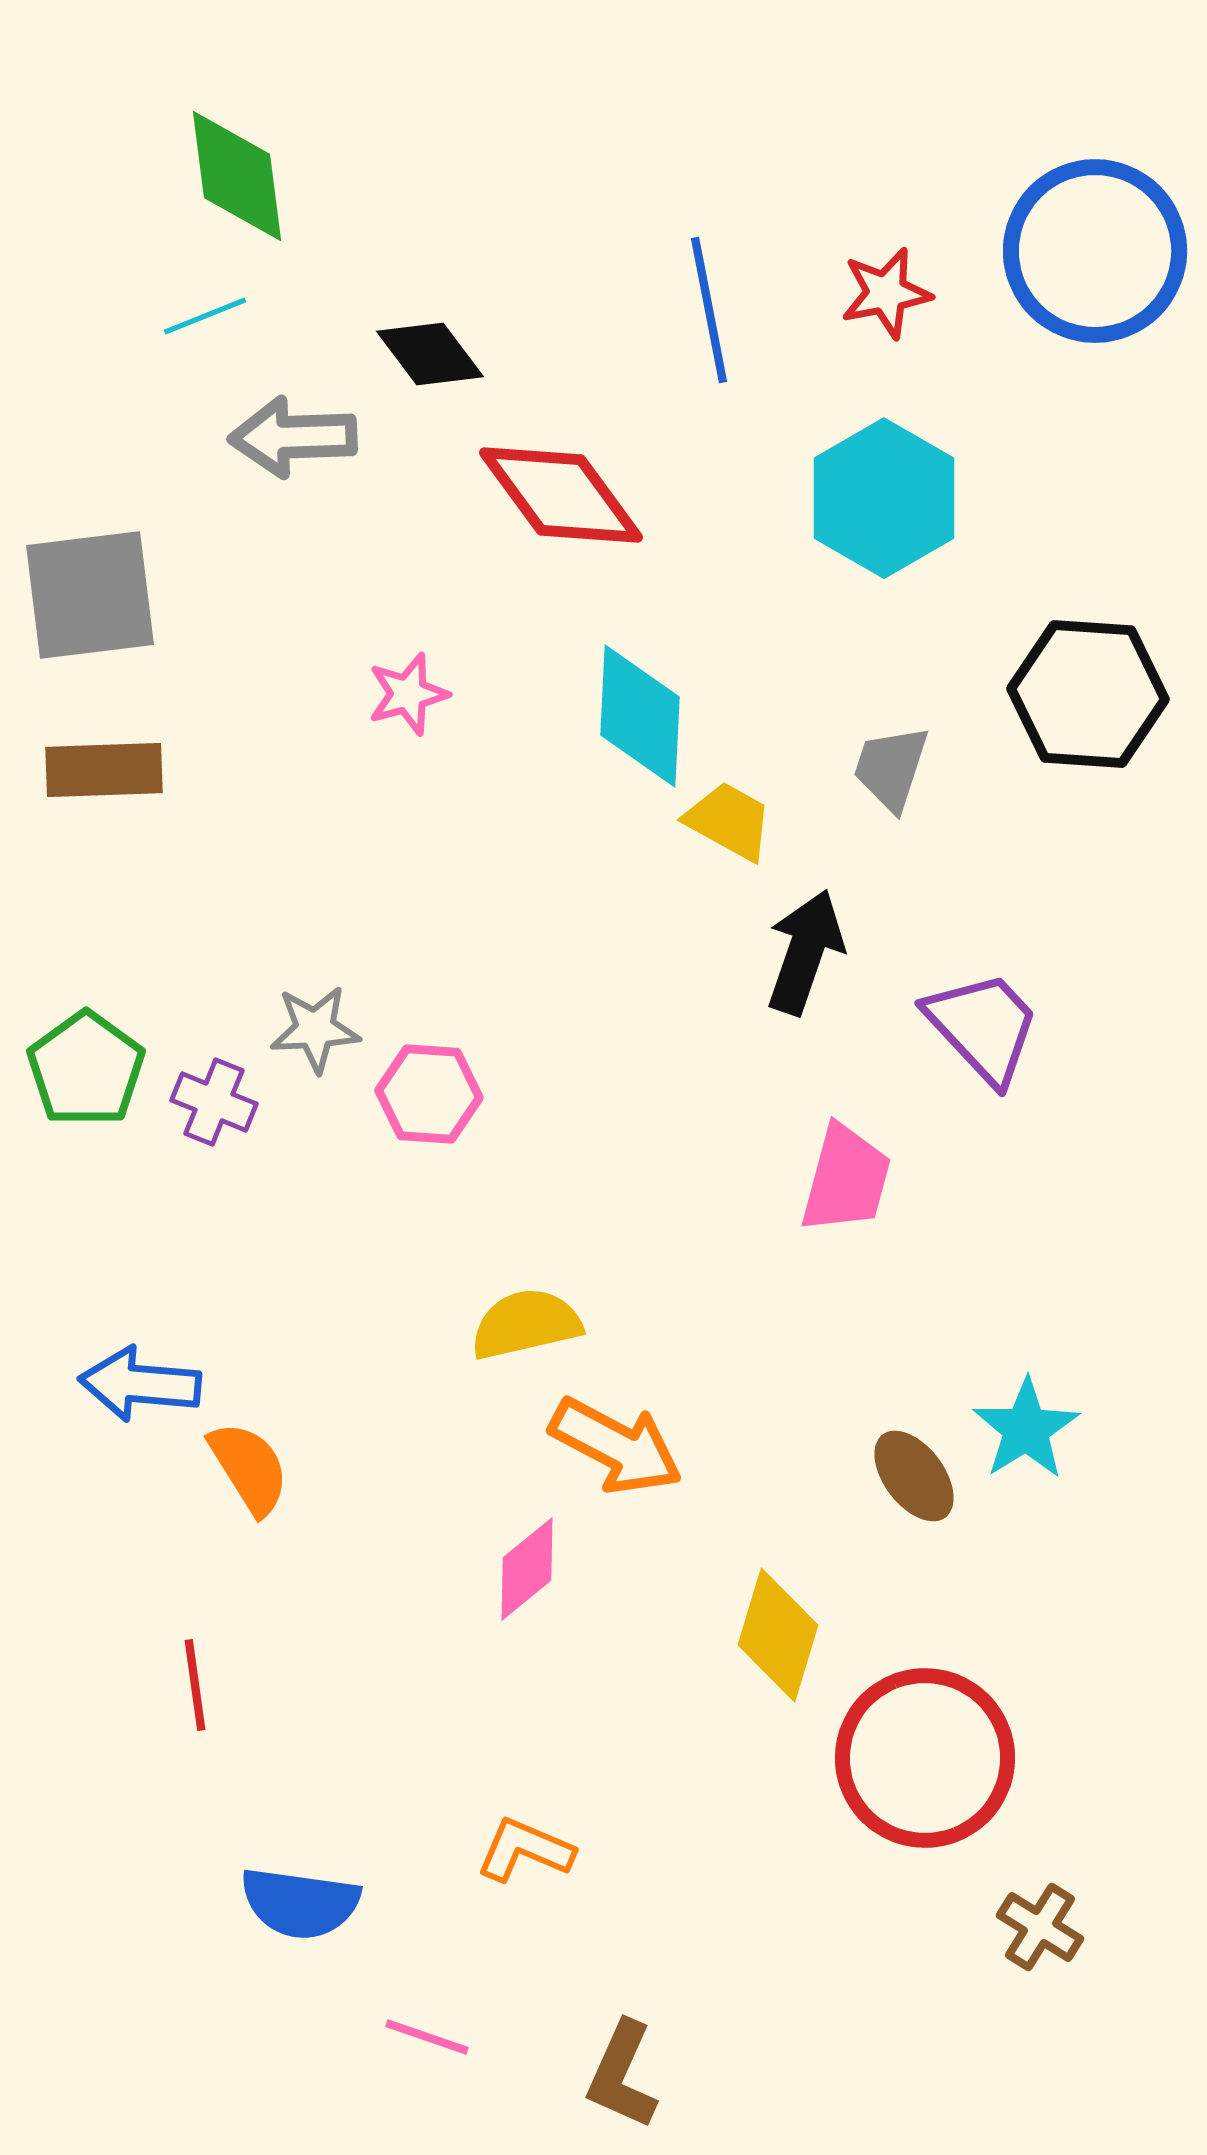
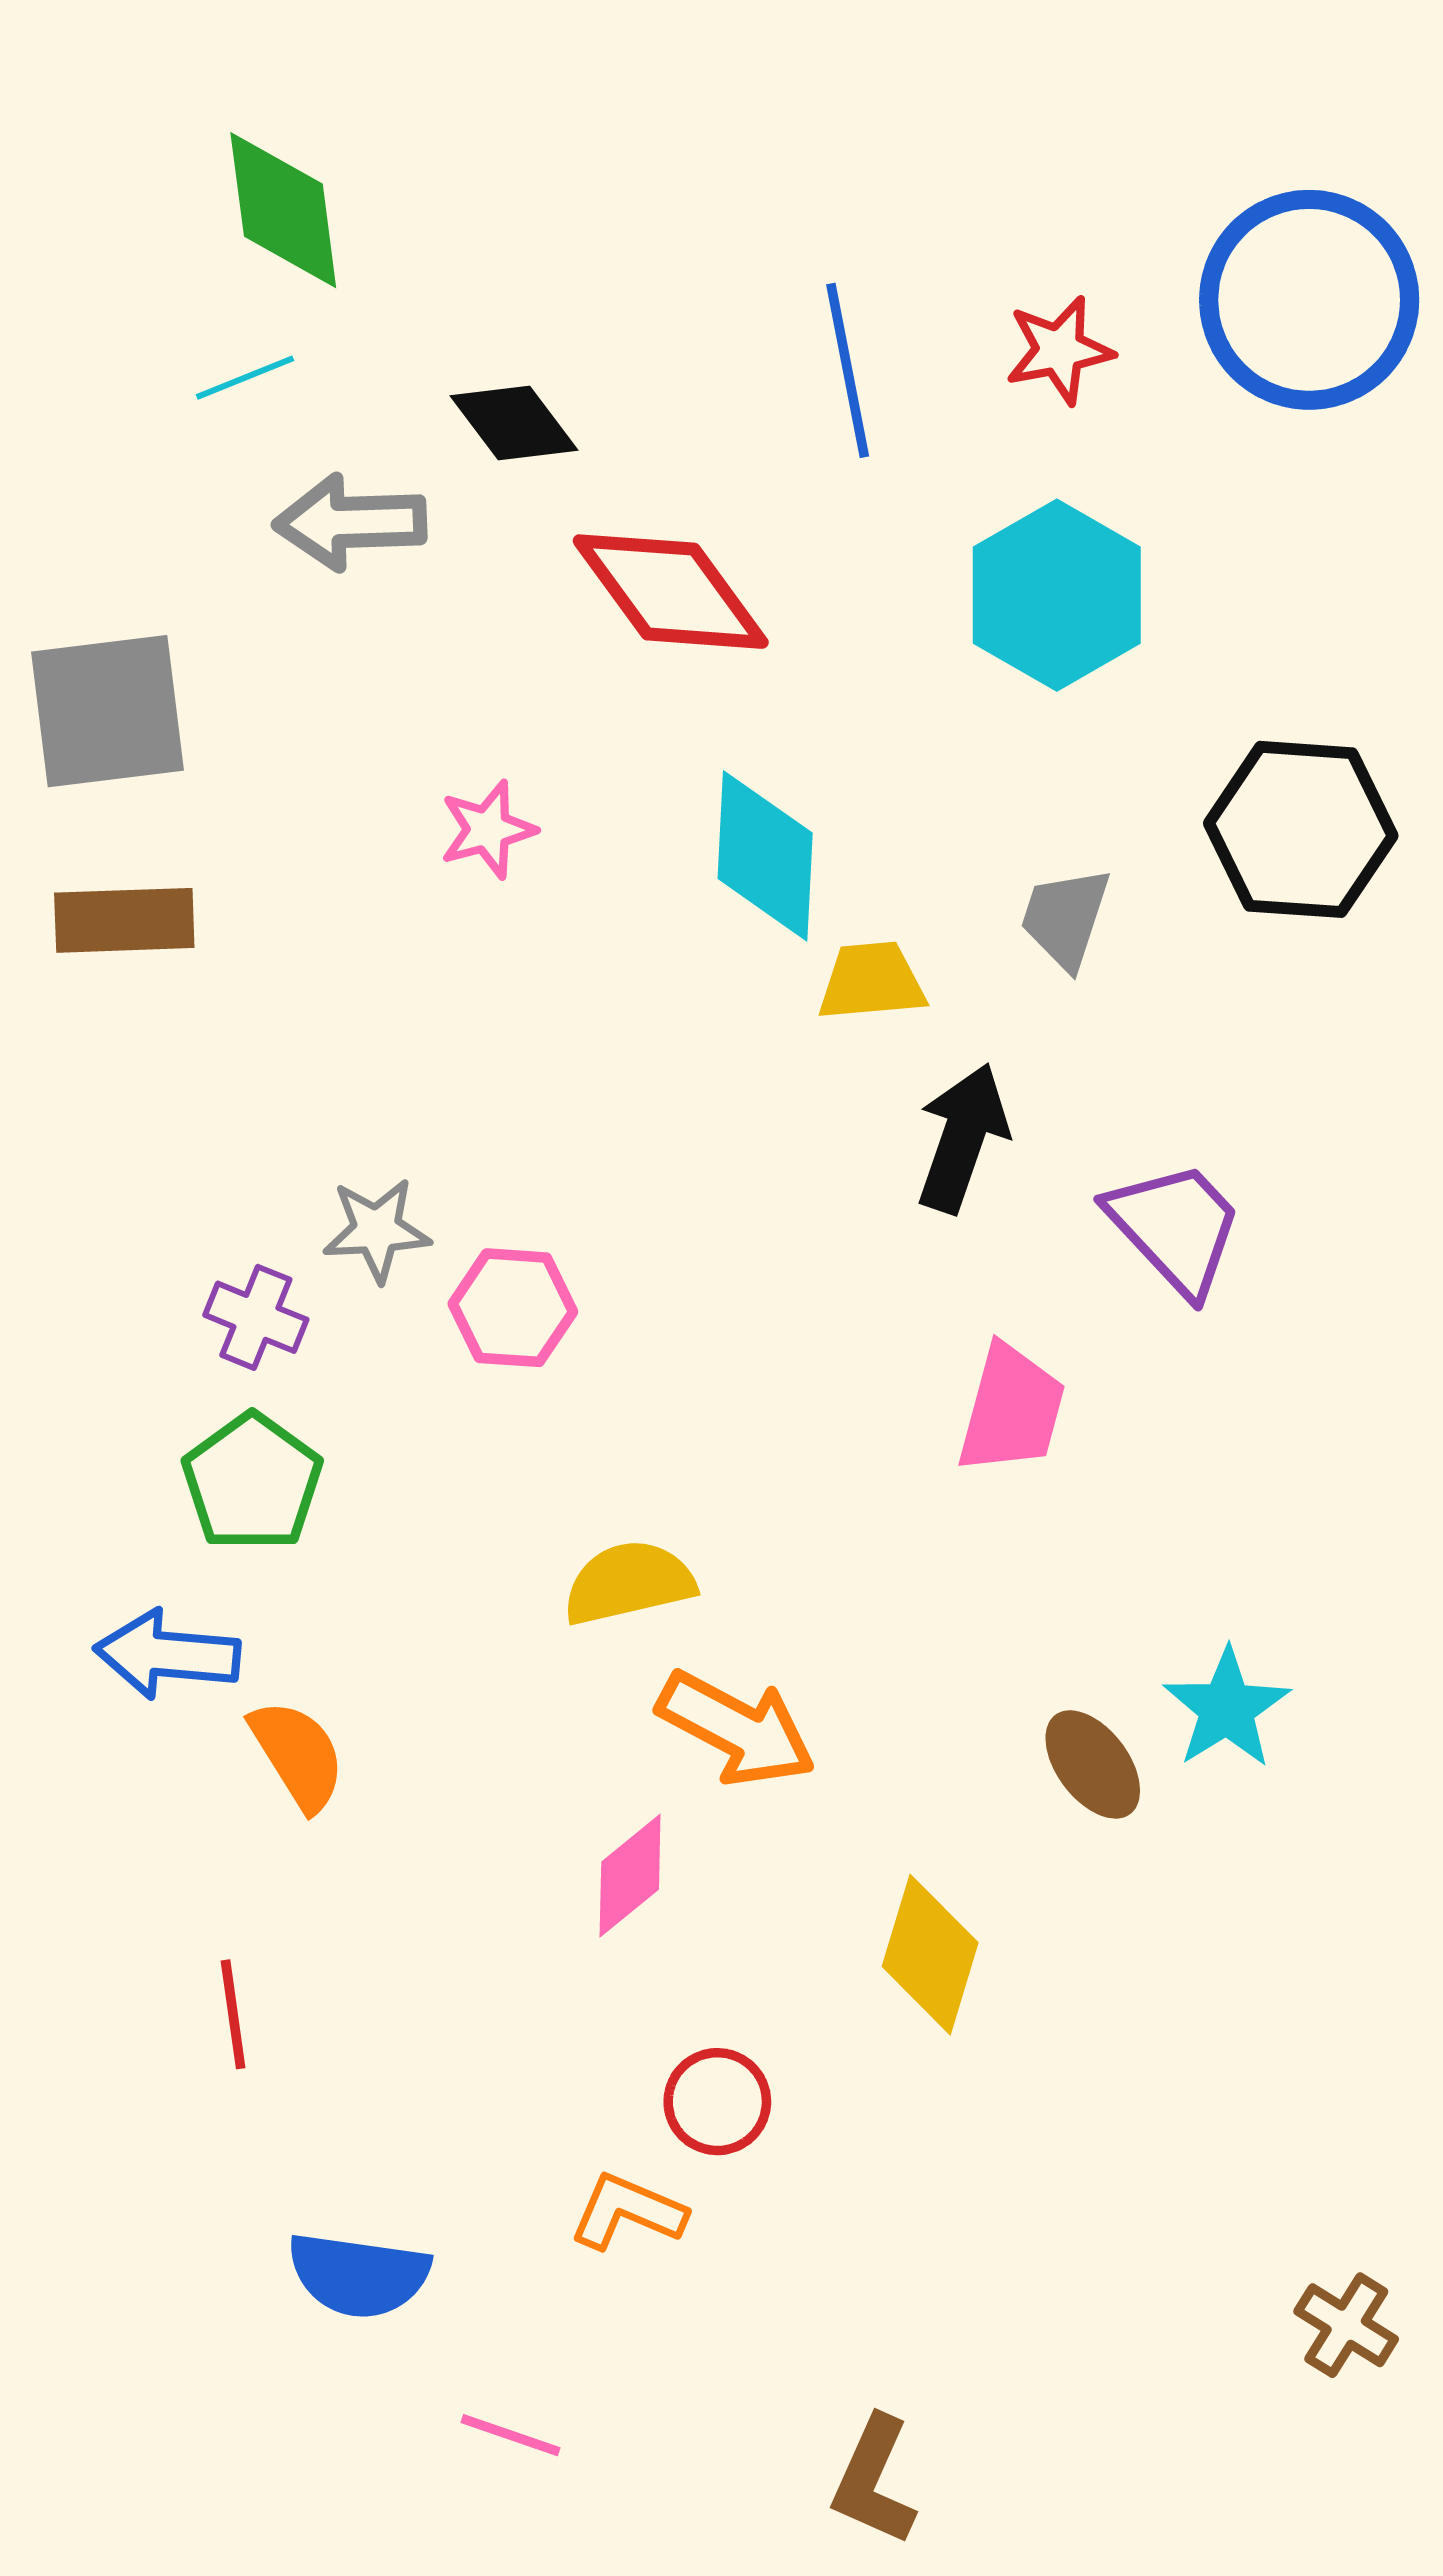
yellow trapezoid: (729, 821) -> (872, 981), turned -34
green pentagon: (86, 1069) -> (252, 1482), moved
red circle: (925, 1758) -> (717, 2102), moved, size x0.5
brown cross: (1040, 1927) -> (1346, 2325), moved
brown L-shape: (622, 2075) -> (874, 2481), moved

